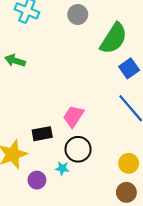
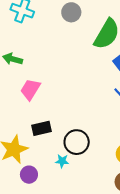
pink trapezoid: (73, 116) -> (30, 89), moved
purple circle: (37, 180) -> (29, 175), moved

